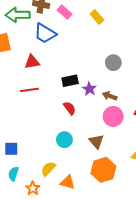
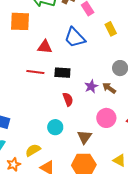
yellow rectangle: (97, 17) -> (111, 29), moved
blue trapezoid: (45, 33) -> (75, 38), moved
black rectangle: (70, 81) -> (62, 73), moved
brown arrow: (110, 96) -> (109, 88), moved

